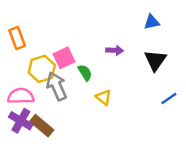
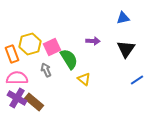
orange rectangle: (17, 38) -> (12, 54), moved
yellow hexagon: (42, 69) -> (30, 44), moved
green semicircle: (85, 73) -> (69, 59), size x1.5
gray arrow: (57, 86) -> (46, 70), size x0.6

